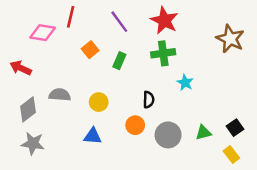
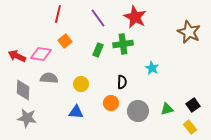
pink diamond: (43, 33) -> (41, 54), moved
orange square: (90, 50) -> (65, 41), moved
green cross: (163, 53) -> (123, 44), moved
gray diamond: (28, 109) -> (23, 90), turned -50

